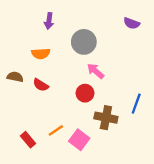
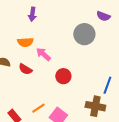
gray circle: (84, 42) -> (84, 34), moved
pink arrow: (95, 71) -> (43, 54), moved
brown cross: (106, 118) -> (95, 106), moved

